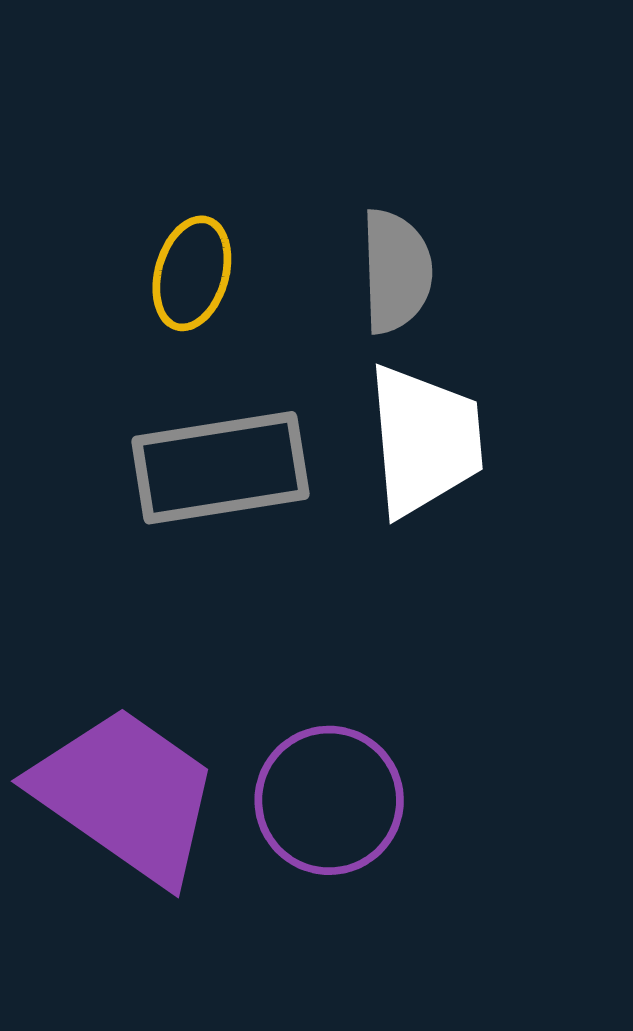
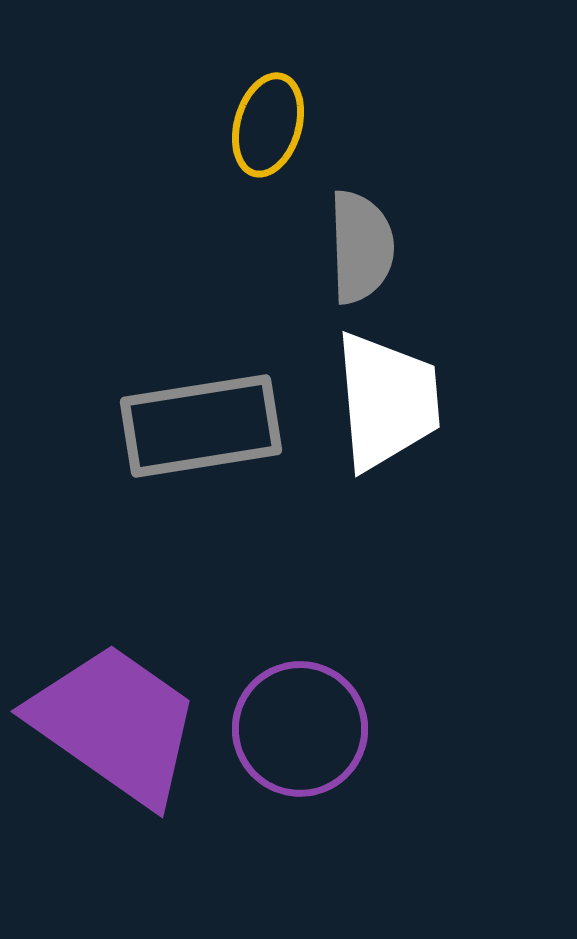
yellow ellipse: (192, 273) -> (268, 125), moved

